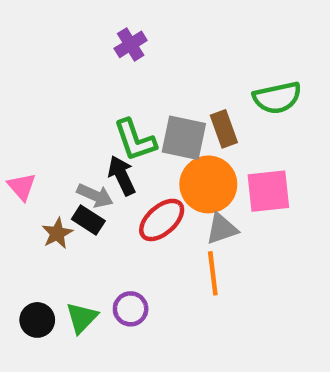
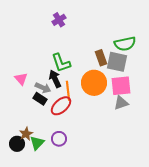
gray square: (184, 138) -> (117, 62), moved
pink triangle: (22, 187) -> (21, 79), moved
red ellipse: (162, 220) -> (61, 106), moved
gray triangle: (222, 229) -> (121, 103), moved
brown star: (57, 233) -> (26, 134), moved
orange line: (213, 273) -> (68, 91), moved

